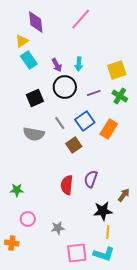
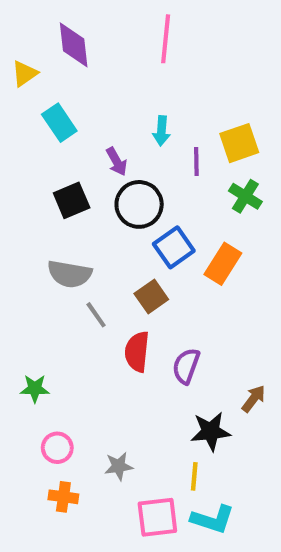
pink line: (81, 19) -> (166, 39), turned -35
yellow triangle: (22, 41) -> (25, 74), moved
purple arrow: (57, 65) -> (117, 161), moved
black circle: (65, 87) -> (139, 204), moved
purple line: (94, 93) -> (196, 161), moved, turned -72
gray line: (60, 123) -> (96, 315), moved
red semicircle: (67, 185) -> (137, 352), moved
yellow line: (108, 232) -> (194, 476), moved
orange cross: (12, 243) -> (63, 497), moved

